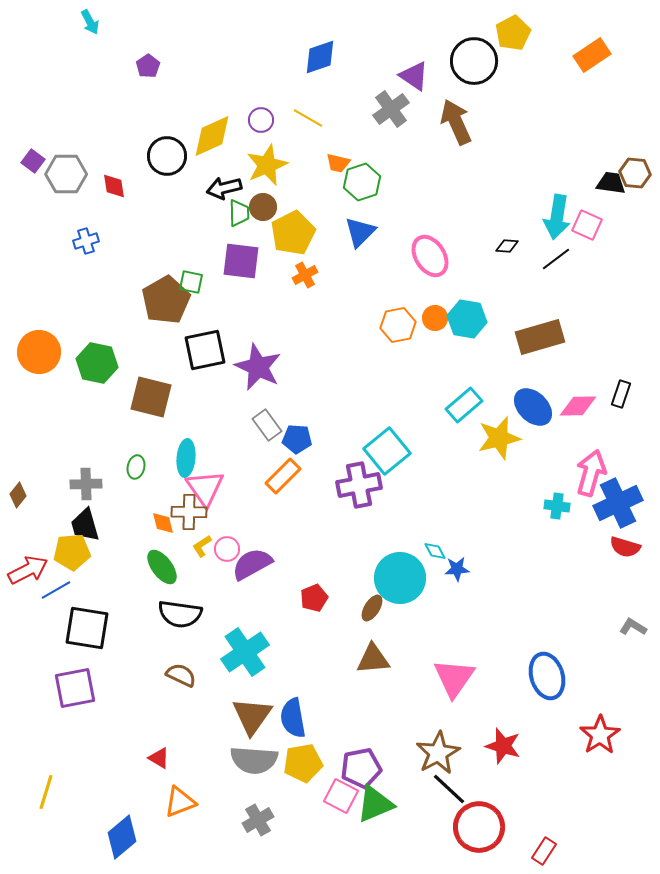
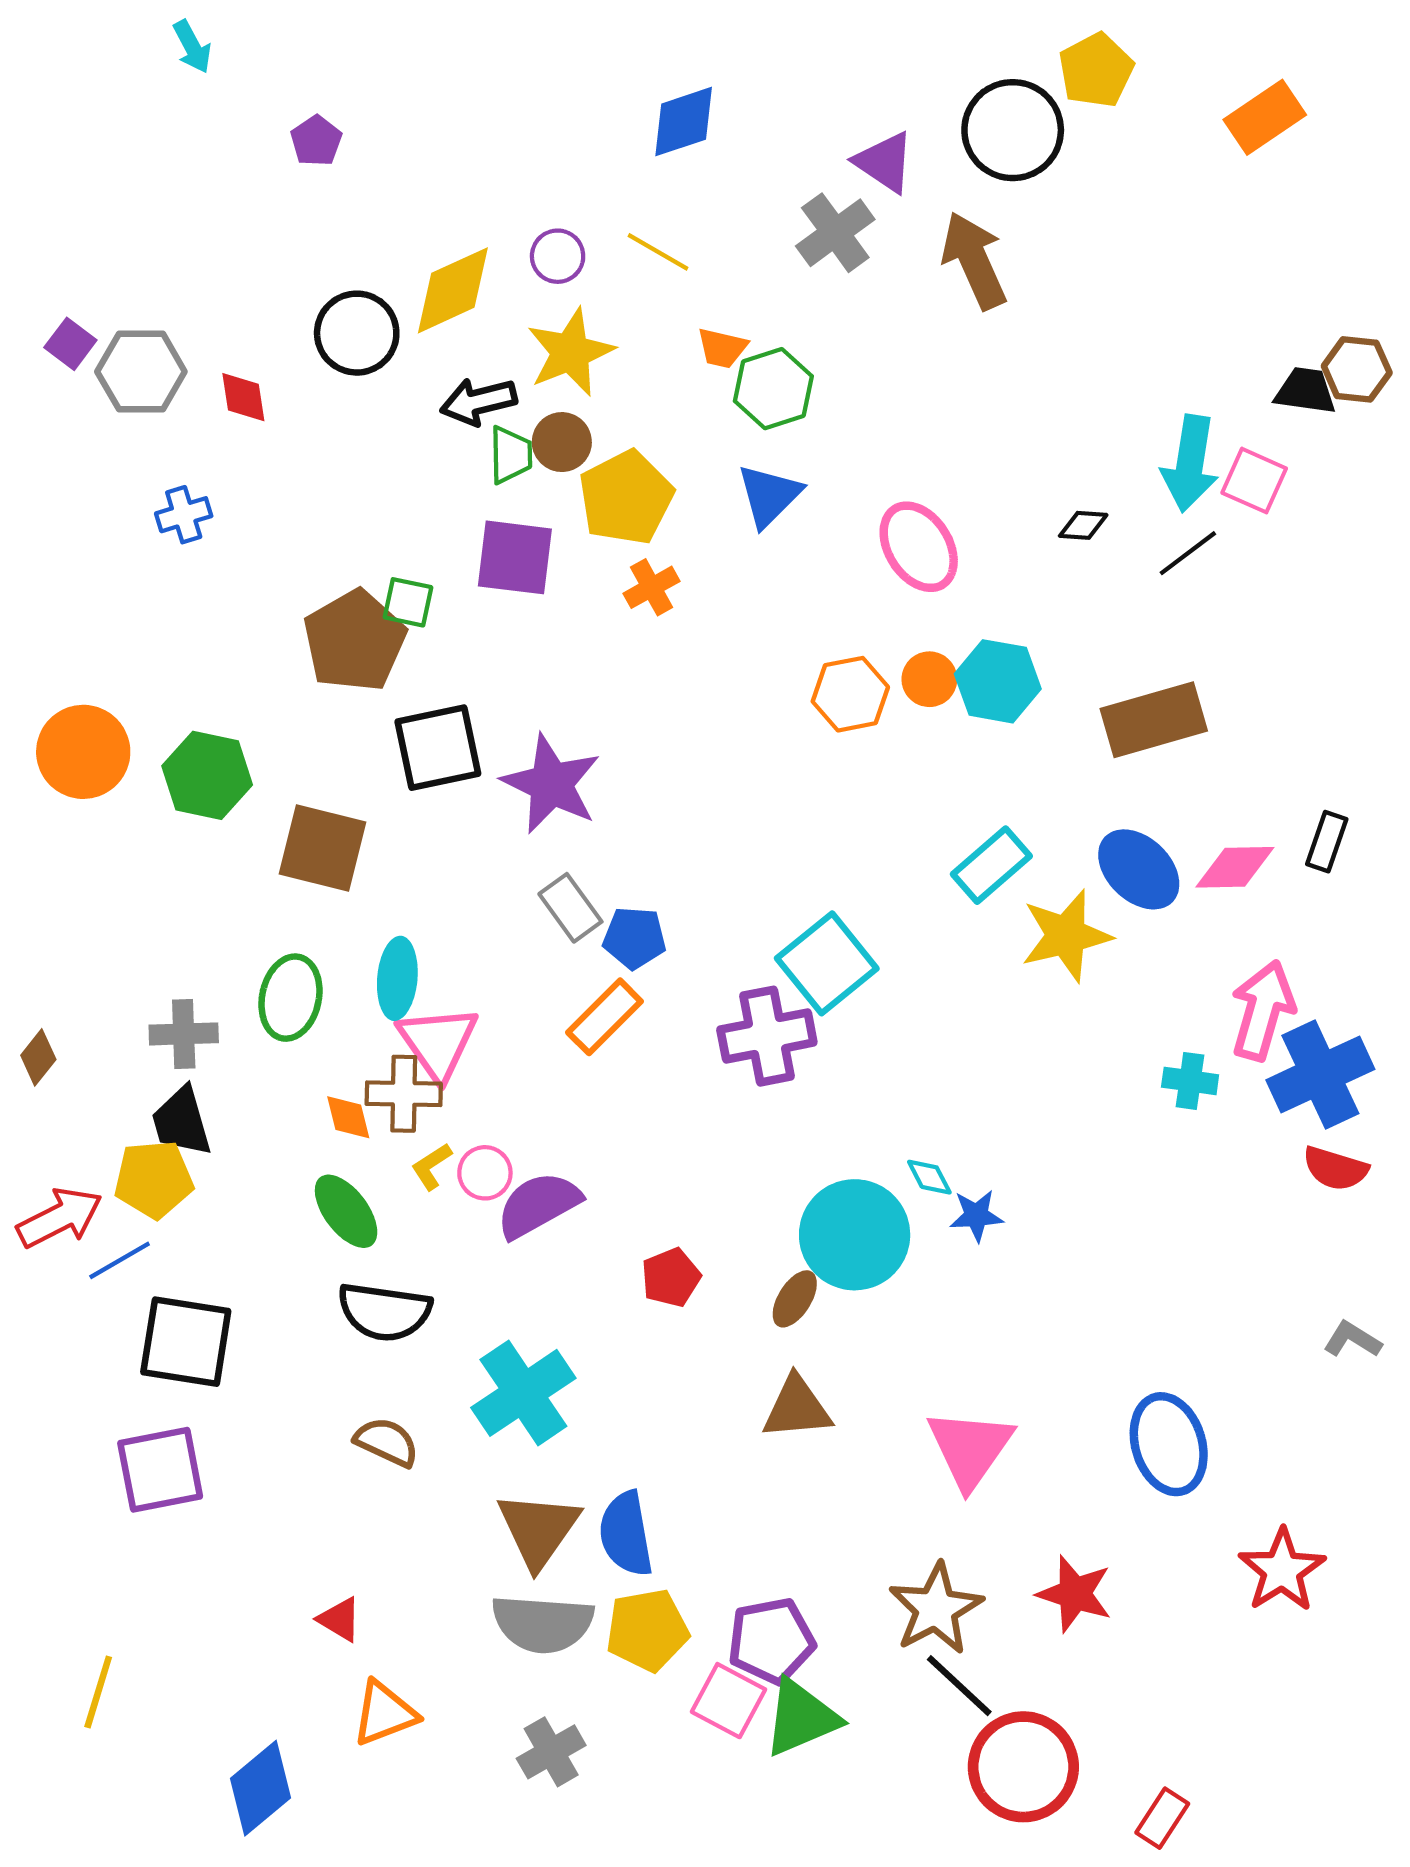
green ellipse: (136, 467) -> (290, 998), size x1.6

